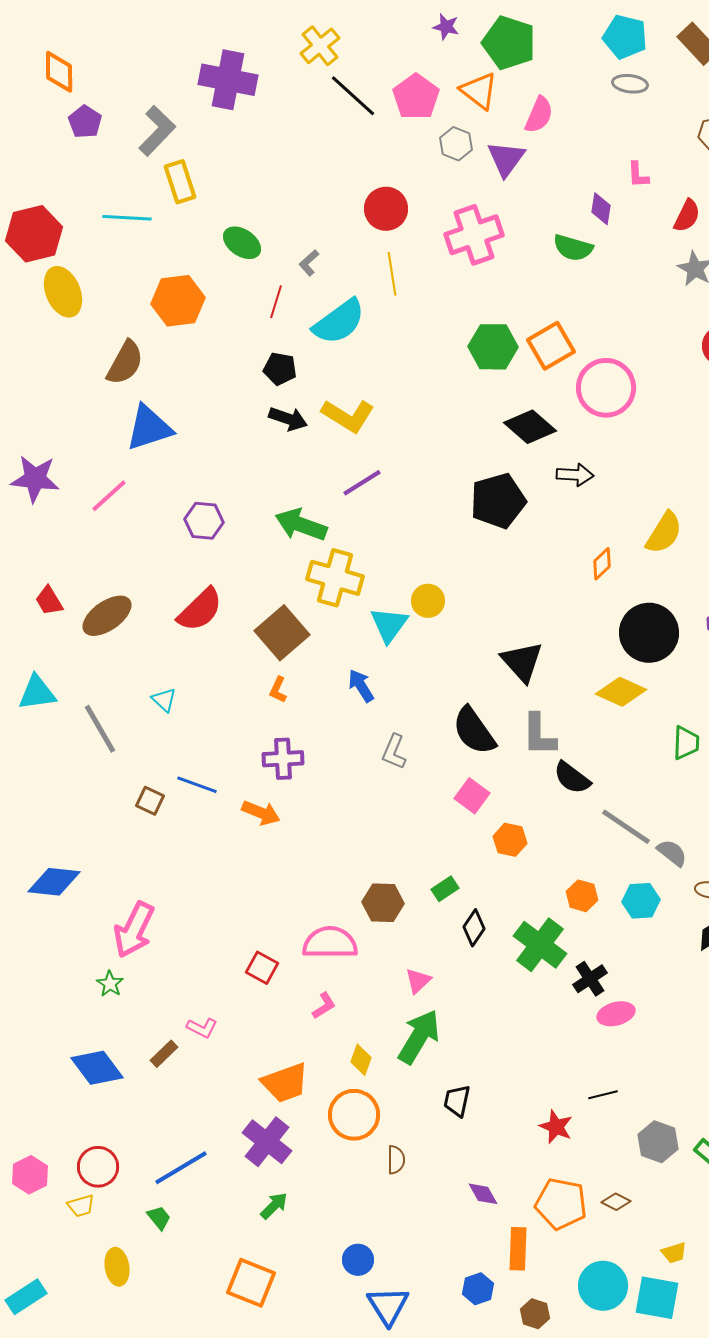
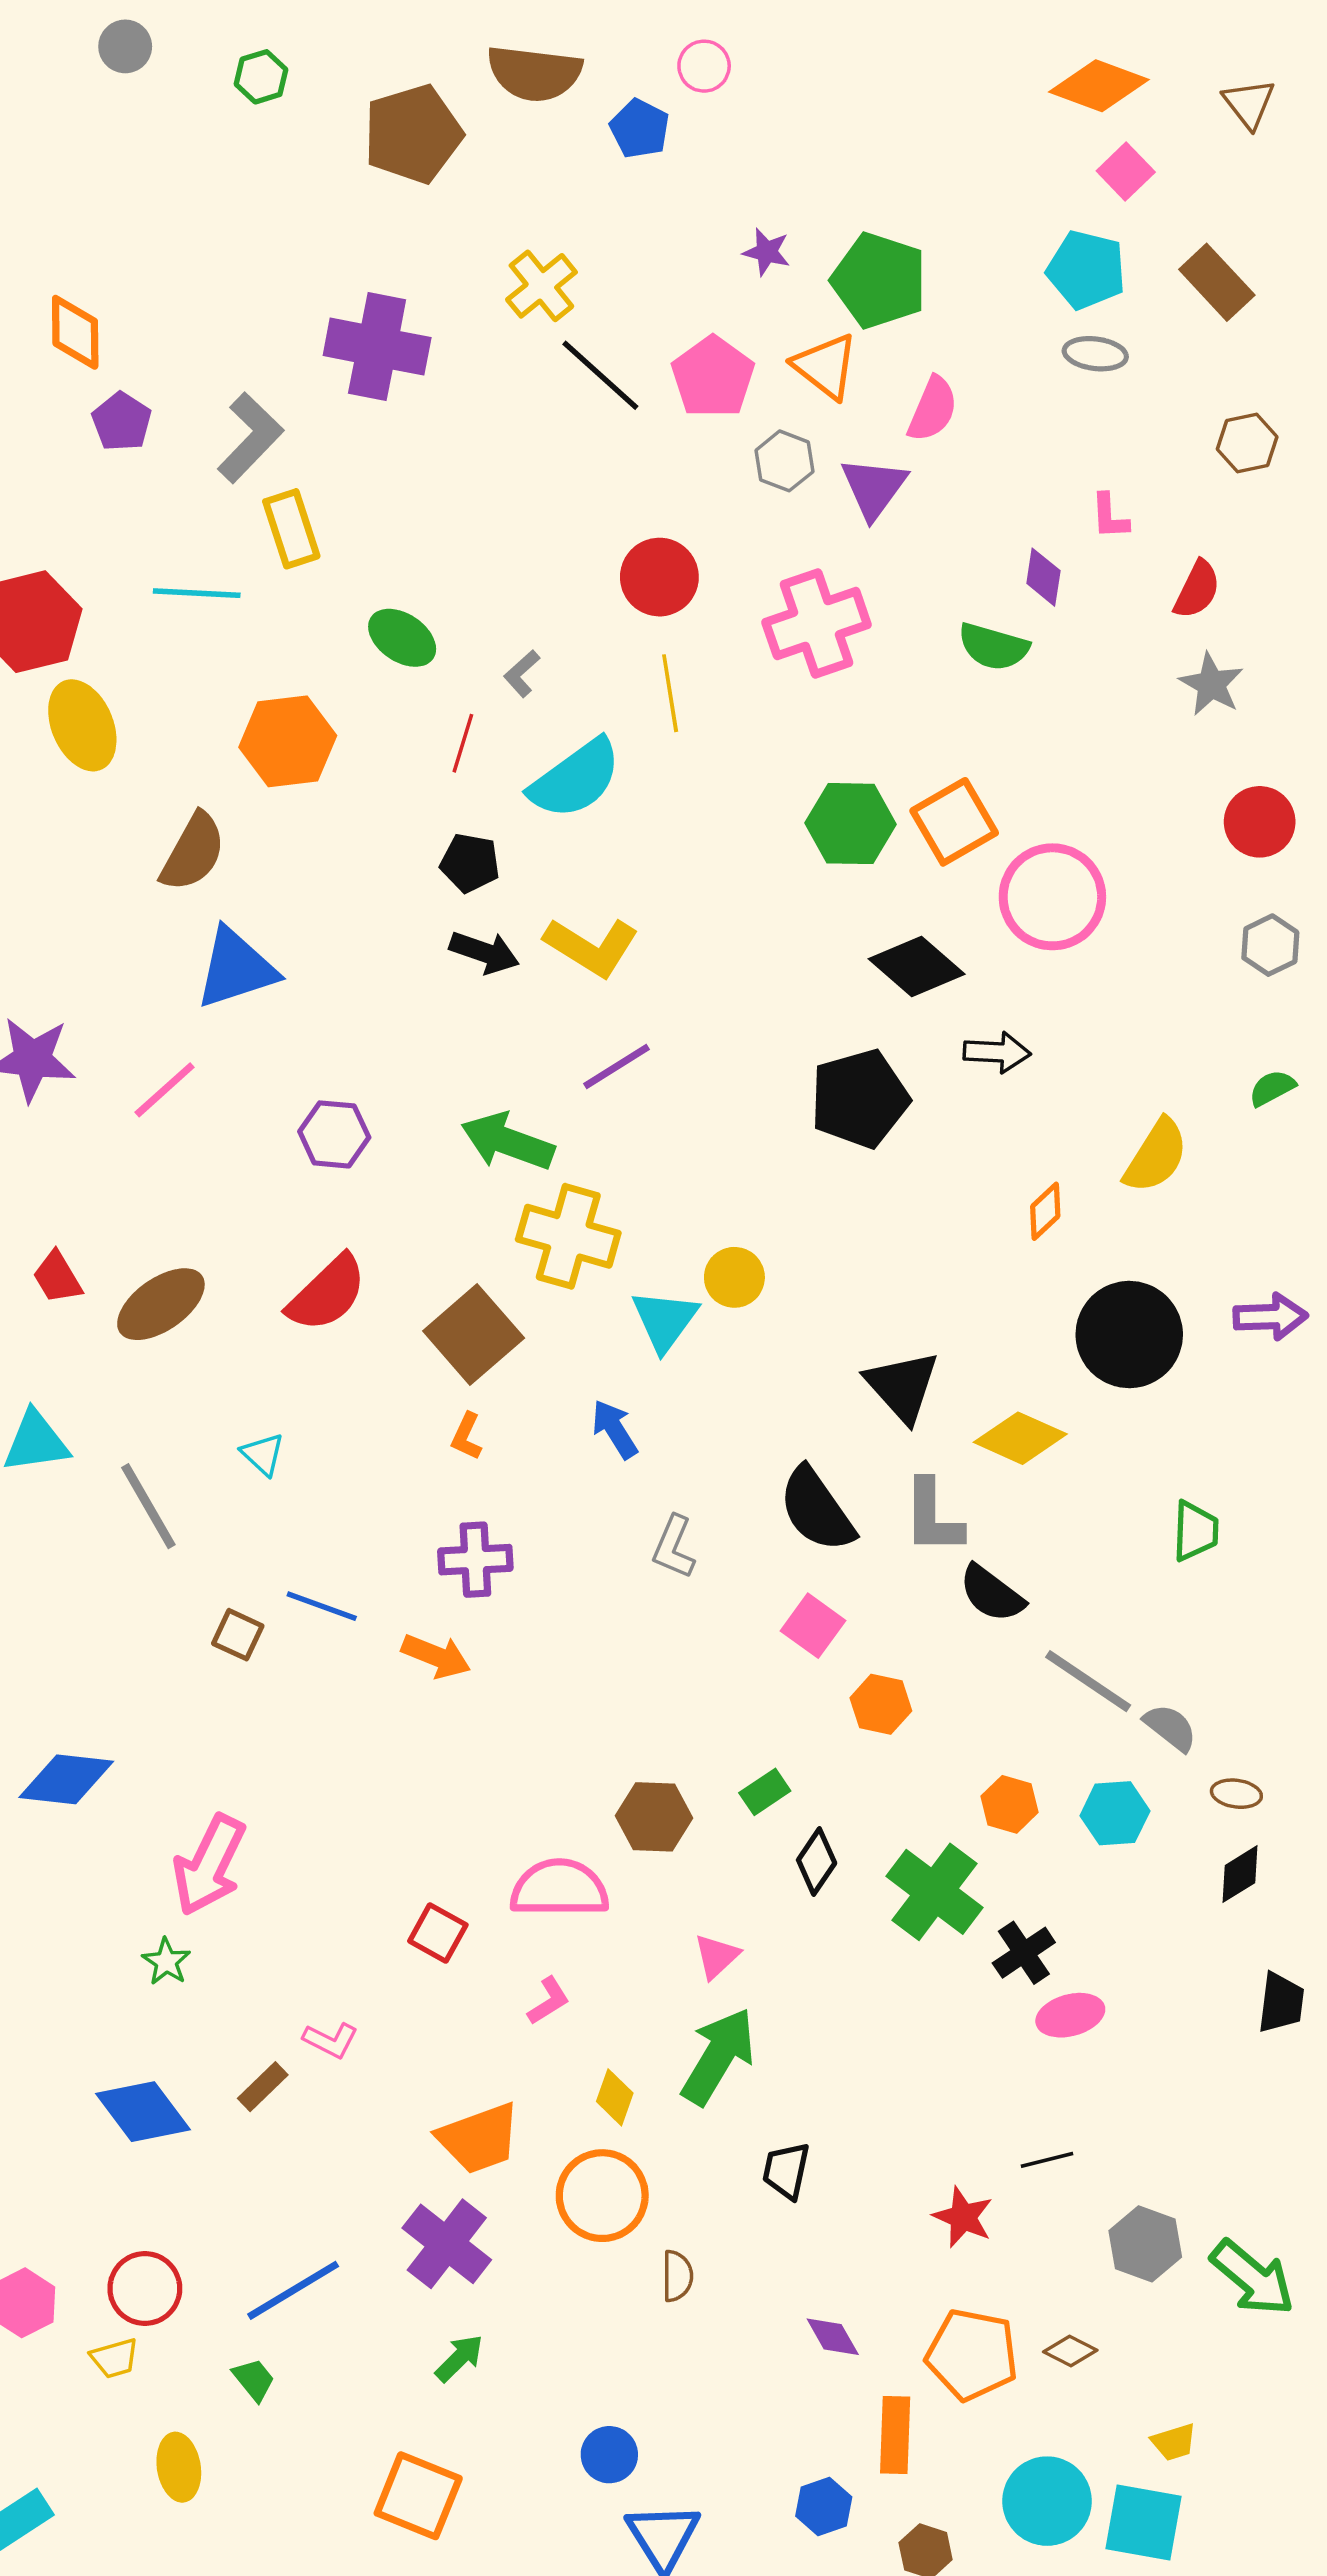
yellow diamond: (621, 692) -> (1020, 1438), moved

